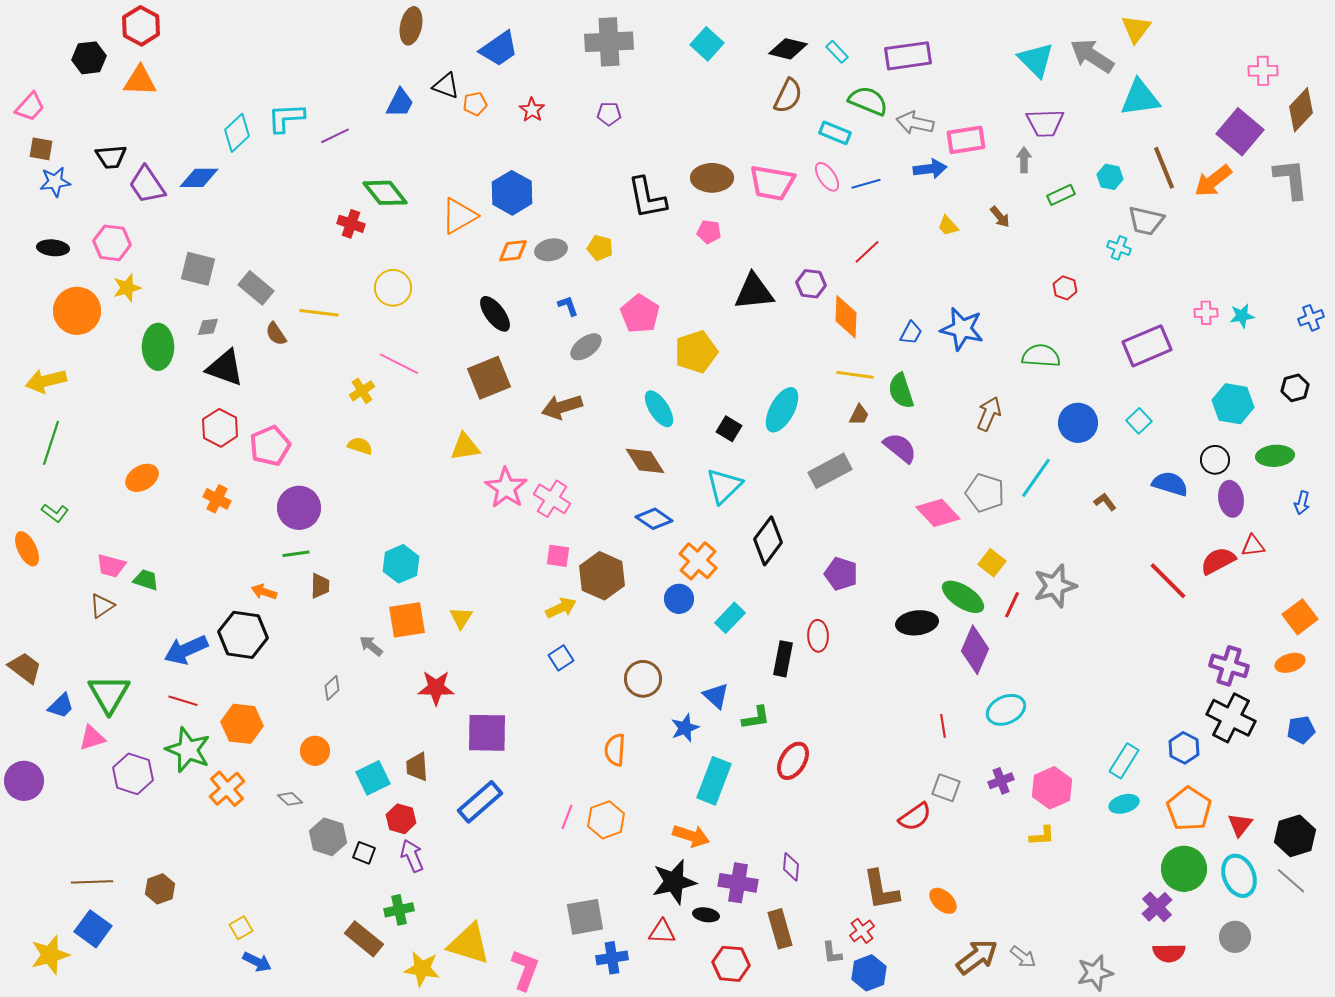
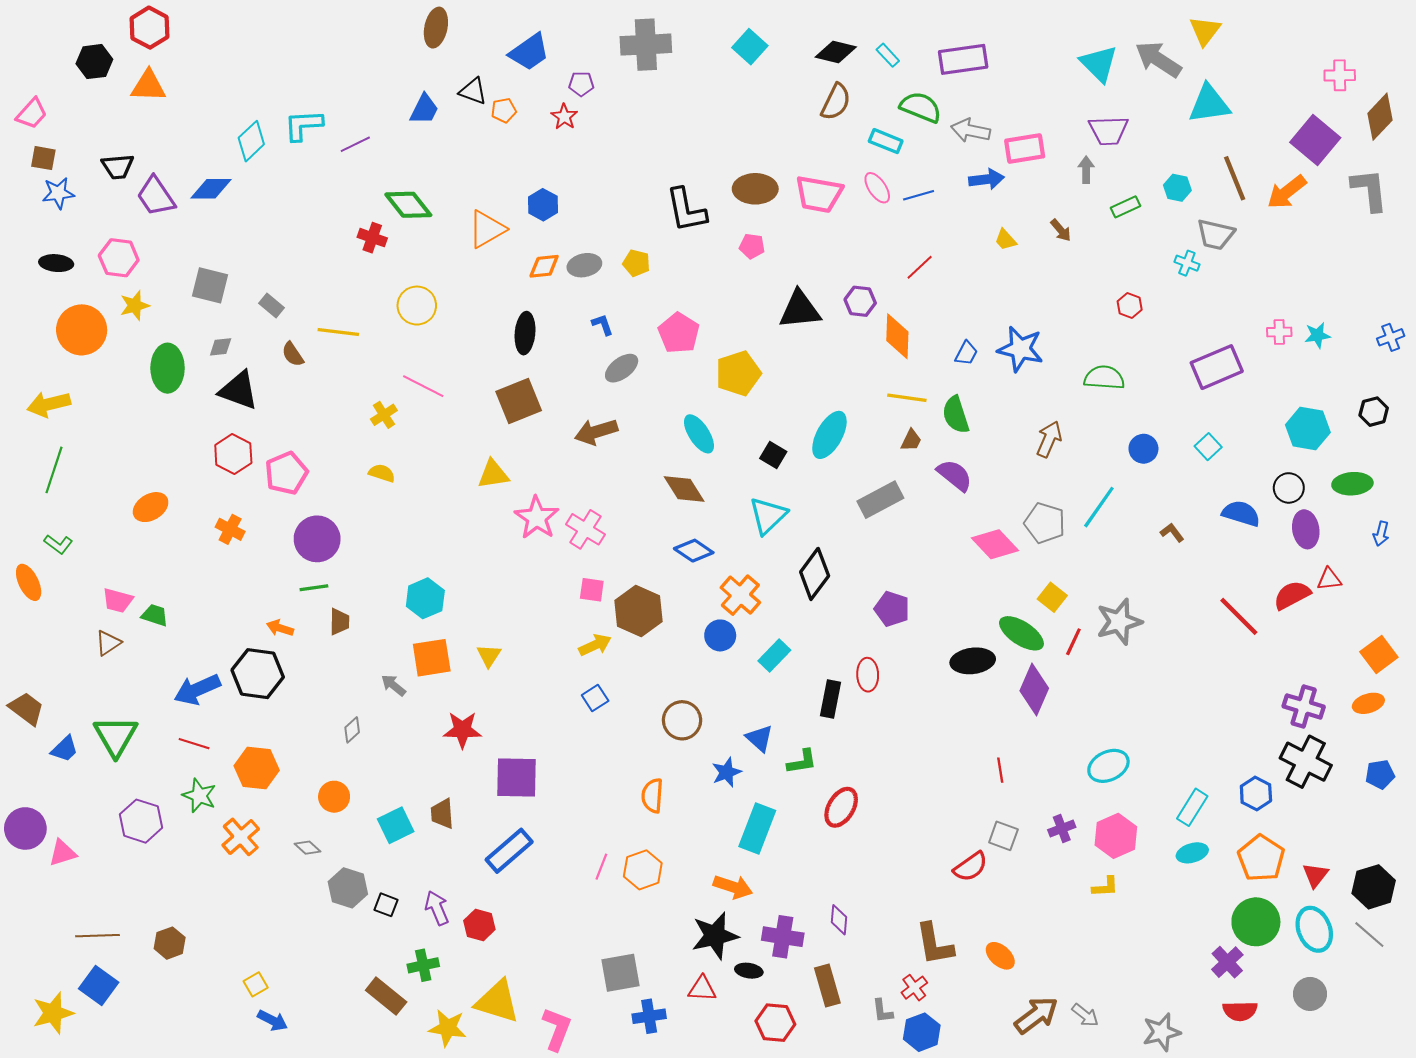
purple pentagon: (609, 114) -> (581, 84), moved
blue hexagon: (512, 193) -> (543, 205), size x0.7
gray rectangle: (256, 288) -> (271, 306), size x0.7
black ellipse: (495, 314) -> (525, 333), turned 42
blue circle: (1078, 423) -> (1143, 449), size x0.7
cyan ellipse: (1006, 710) -> (1108, 766), moved
pink triangle: (92, 738) -> (63, 853), moved
green star: (188, 750) -> (199, 796), size x0.7
red hexagon: (401, 819) -> (479, 925), moved

